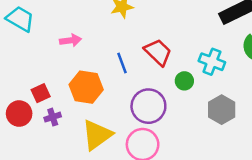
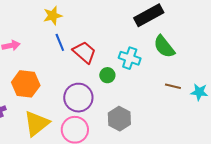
blue line: (122, 63) -> (60, 42), moved
gray hexagon: (222, 110) -> (119, 119), moved

